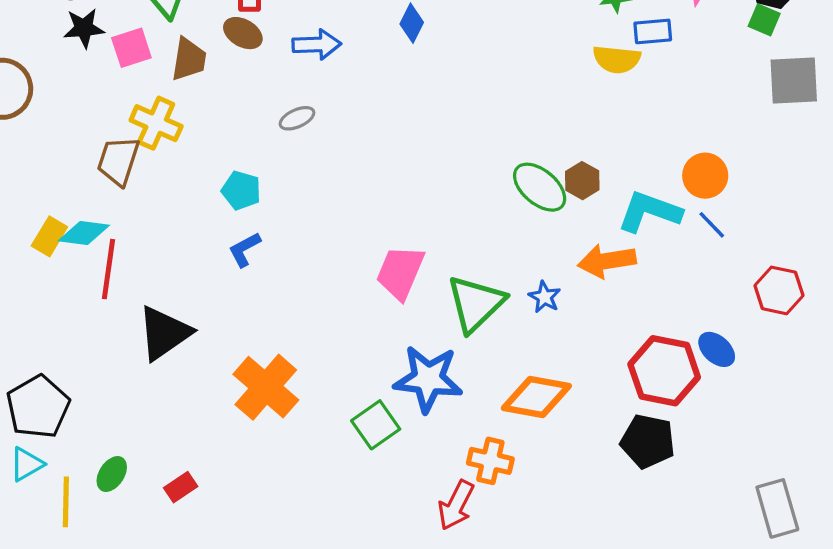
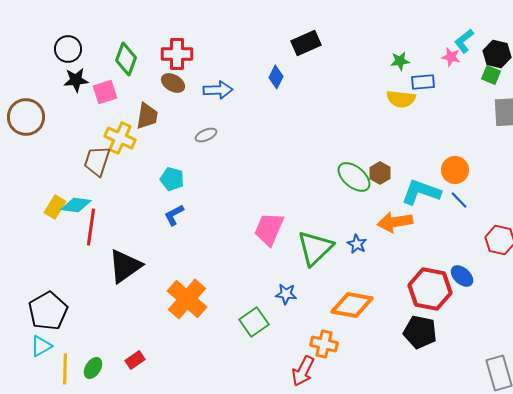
brown trapezoid: (189, 59) -> (147, 116), moved
blue star: (428, 379) -> (286, 294), size x0.5
green ellipse: (112, 474) -> (93, 368), moved

